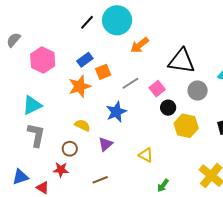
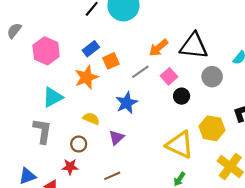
orange arrow: (140, 45) -> (159, 48), moved
cyan triangle: (32, 105) -> (53, 97), moved
yellow hexagon: (186, 126) -> (212, 128), moved
yellow triangle: (146, 155) -> (180, 145), moved, size x1.8

